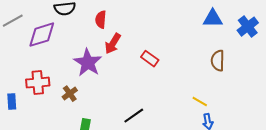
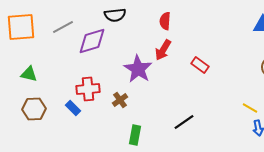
red semicircle: (101, 20) -> (165, 21), moved
blue rectangle: (12, 102) -> (73, 108), moved, turned -42

